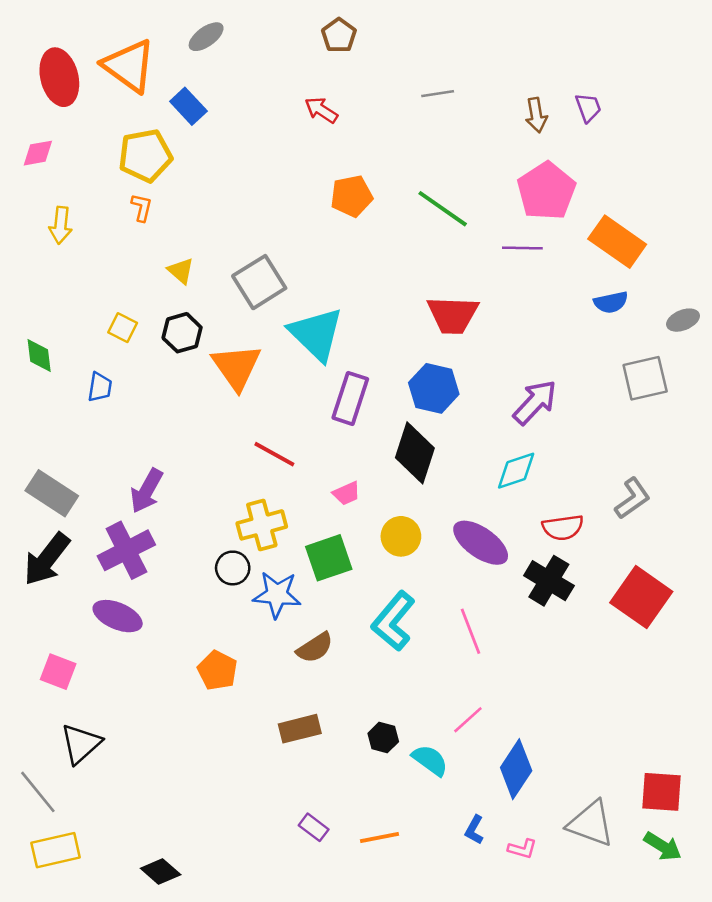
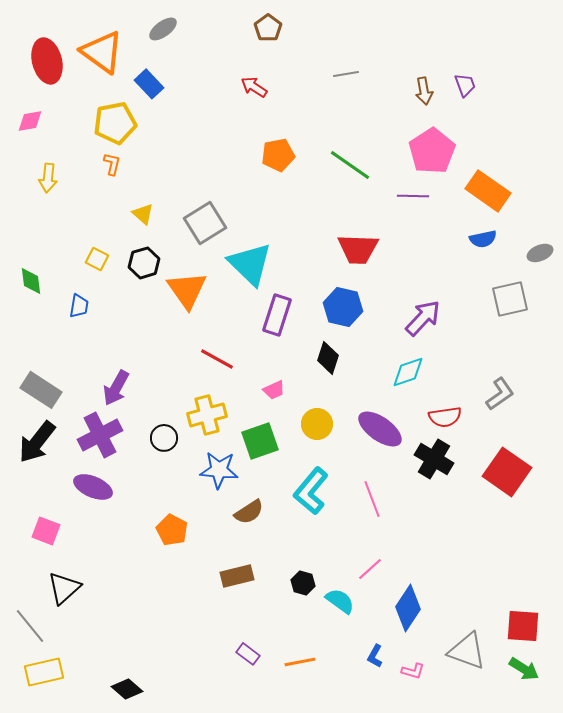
black diamond: (415, 453) -> (328, 358), size x0.7
black circle: (233, 568) -> (164, 438), moved

